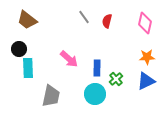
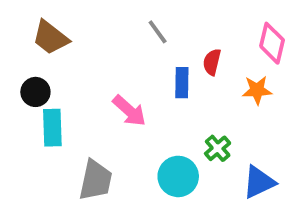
red semicircle: (107, 21) -> (212, 62), moved
orange star: (147, 57) -> (257, 90), moved
blue rectangle: (97, 68) -> (182, 83), moved
blue triangle: (146, 81) -> (259, 182), moved

